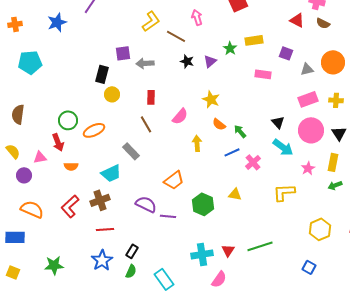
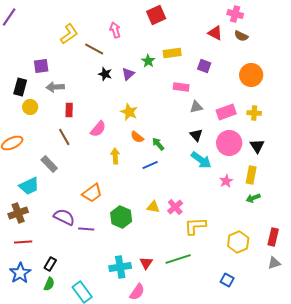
gray arrow: (145, 63) -> (55, 87), moved
gray triangle: (307, 69) -> (196, 107), moved
pink cross: (253, 162) -> (175, 207), moved
yellow L-shape: (284, 192) -> (195, 226), moved

